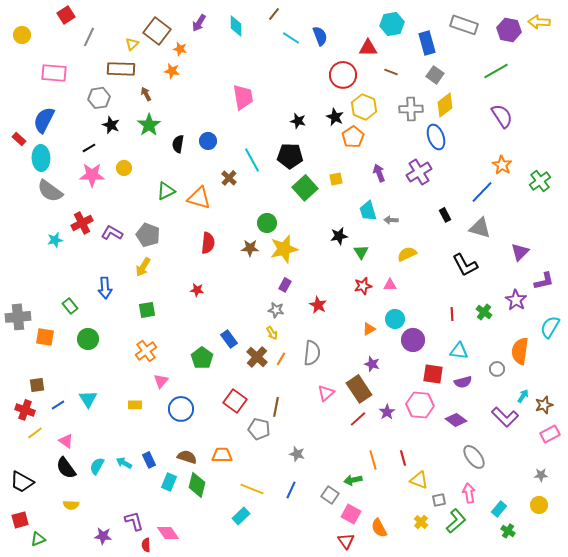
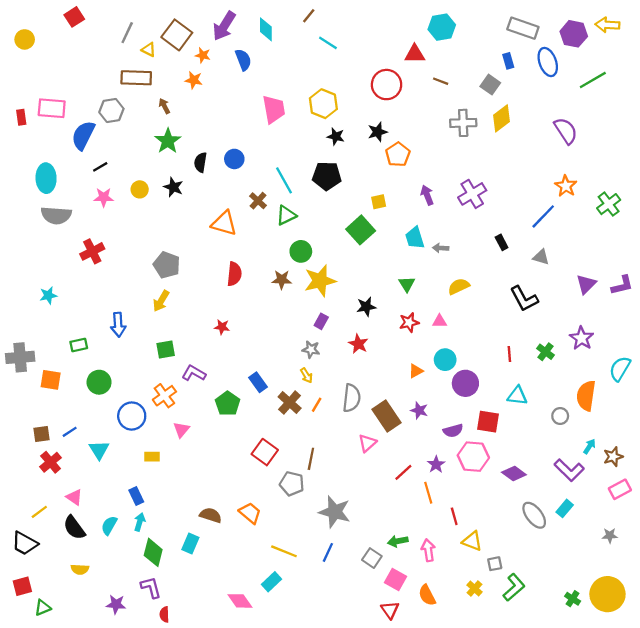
purple arrow: (199, 23) -> (224, 26), size x1.5
blue semicircle: (320, 36) -> (243, 60), moved
gray line: (89, 37) -> (127, 33), moved
blue rectangle: (427, 43) -> (508, 61), moved, size x0.6
yellow triangle: (132, 44) -> (149, 50), turned -48
green line: (496, 71) -> (593, 80), moved
pink rectangle: (54, 73) -> (52, 108), moved
yellow hexagon: (364, 107) -> (323, 104), moved
black star: (335, 117) -> (377, 132), turned 30
blue semicircle: (44, 120) -> (83, 135), moved
black star: (111, 125) -> (173, 187), moved
blue ellipse: (436, 137) -> (548, 62), moved
red rectangle: (19, 139) -> (21, 117), moved, turned 40
pink star: (92, 175) -> (104, 197), size x0.7
green square: (305, 188) -> (361, 230), moved
gray semicircle: (50, 191) -> (56, 215), turned -32
green triangle: (166, 191) -> (286, 215), moved
gray triangle: (480, 228) -> (541, 257), size x0.7
purple L-shape: (112, 233) -> (194, 373), moved
black star: (339, 236) -> (366, 307), moved
cyan star: (55, 240) -> (48, 295), moved
purple L-shape: (544, 281) -> (622, 285), moved
green rectangle: (70, 306) -> (79, 345), turned -63
purple semicircle: (463, 382) -> (453, 431), moved
brown rectangle: (359, 389) -> (387, 416), moved
blue line: (58, 405) -> (70, 432), moved
blue circle: (181, 409) -> (132, 416), moved
red cross: (25, 410) -> (51, 462), moved, turned 30
yellow line: (35, 433) -> (39, 512), moved
gray star: (297, 454) -> (335, 512), size x1.8
orange trapezoid: (222, 455) -> (250, 513), turned 40
blue rectangle: (149, 460) -> (136, 496), moved
orange line: (373, 460) -> (428, 493), moved
cyan arrow: (124, 463) -> (140, 522), turned 77
green diamond: (197, 485) -> (153, 552), moved
pink arrow: (469, 493) -> (428, 550), moved
yellow circle: (539, 505) -> (607, 594), moved, size x1.8
cyan rectangle: (499, 509) -> (565, 508), moved
pink diamond: (168, 533) -> (240, 601), moved

